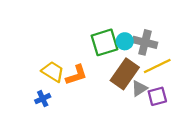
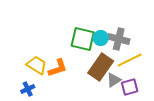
green square: (104, 42) -> (83, 39), turned 30

